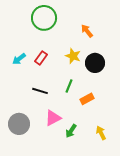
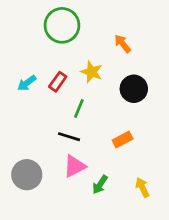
yellow star: (73, 56) -> (92, 72), moved
green line: (69, 86) -> (79, 108), moved
black line: (40, 91) -> (69, 137), moved

